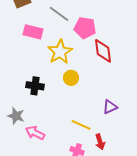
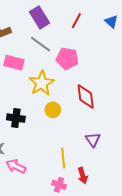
red diamond: (103, 51) -> (86, 96), moved
purple triangle: (110, 107) -> (93, 140), turned -42
yellow line: (81, 125) -> (63, 158), turned 60

